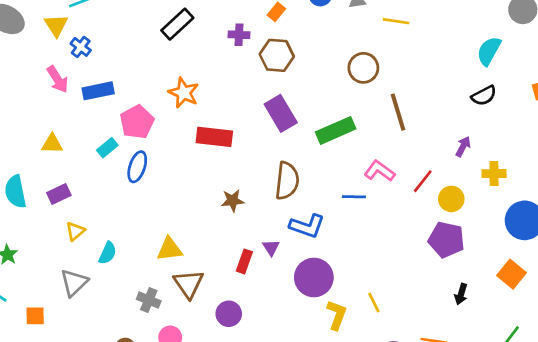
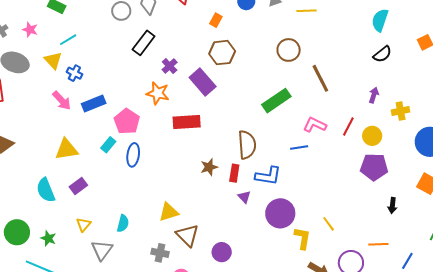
purple cross: (239, 35) -> (170, 66), moved, turned -35
purple rectangle: (281, 113) -> (203, 82), moved
yellow triangle: (52, 144) -> (66, 149), size x1.4
yellow triangle: (75, 231) -> (84, 225), moved
red rectangle: (244, 261) -> (234, 173), moved

